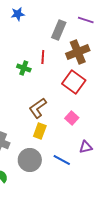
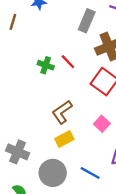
red line: (43, 57) -> (68, 62), moved, turned -48
yellow rectangle: (40, 131) -> (64, 139), turned 42

